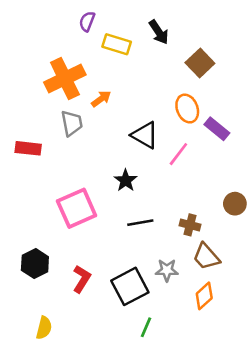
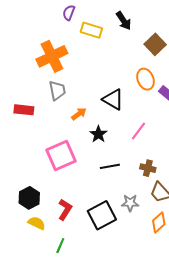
orange arrow: (101, 99) -> (79, 114), moved
pink line: (178, 154) -> (139, 131), moved
green line: (146, 327) -> (60, 246), moved
yellow semicircle: (44, 328) -> (37, 223), moved, turned -78

